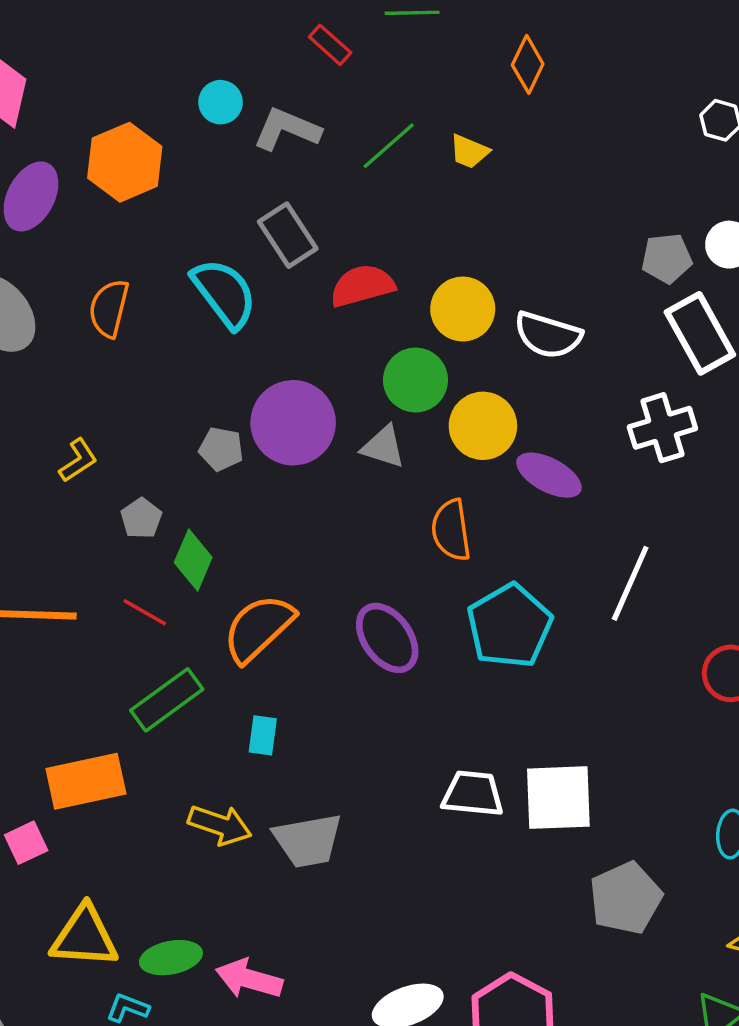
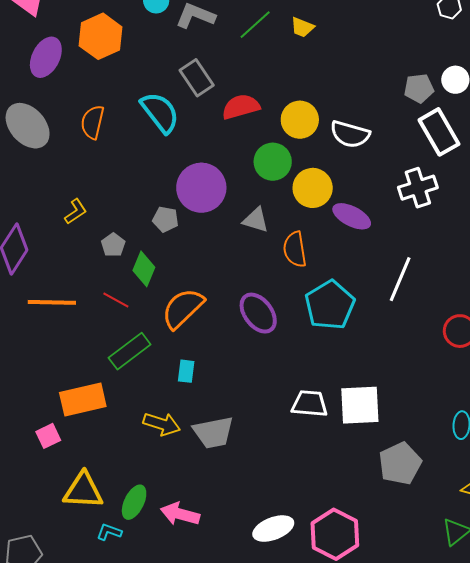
gray triangle: (383, 447) -> (256, 220), moved
gray pentagon: (221, 449) -> (165, 219), moved
green ellipse: (171, 958) -> (134, 502), turned -52

